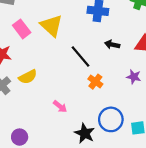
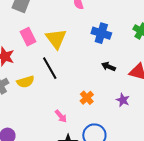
black line: (80, 56) -> (50, 68), moved
pink arrow: (60, 107) -> (61, 116), moved

